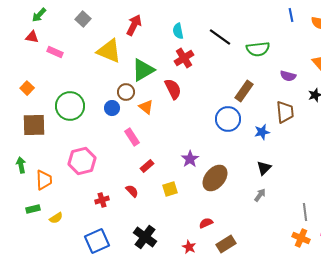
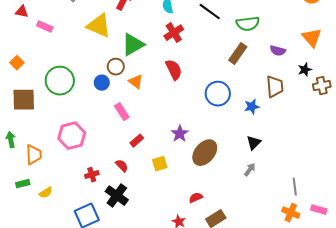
red semicircle: (173, 89) -> (174, 70), moved
brown rectangle: (244, 91) -> (238, 54), moved
black cross: (145, 237) -> (117, 196), moved

